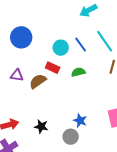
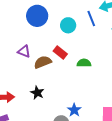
blue line: (81, 45) -> (91, 18), moved
cyan circle: (61, 48) -> (68, 25), moved
black star: (41, 126) -> (37, 93), moved

